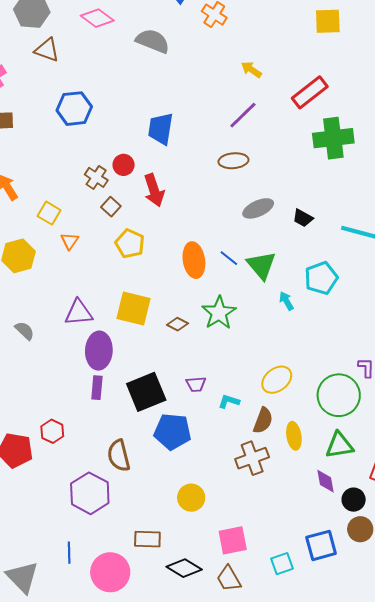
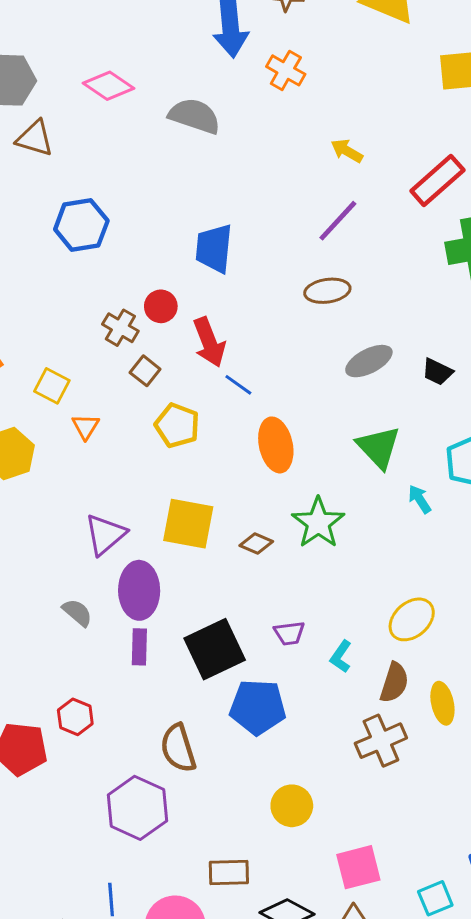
blue line: (229, 258) -> (238, 385), moved
purple triangle: (79, 313) -> (105, 534), turned -32
gray semicircle: (25, 331) -> (77, 613), moved
cyan L-shape: (229, 401) -> (341, 656), turned -70

